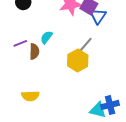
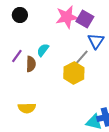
blue triangle: (98, 16) -> (96, 41), moved
purple line: (20, 43) -> (17, 56), turned -32

